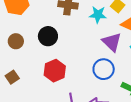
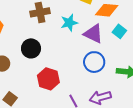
cyan star: (98, 15) -> (69, 23), moved

